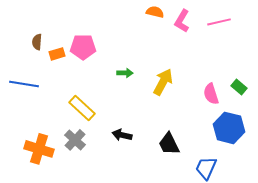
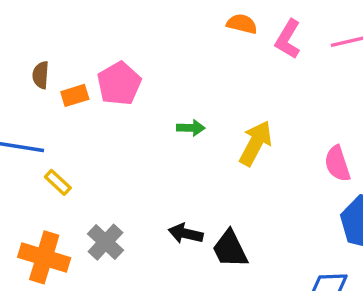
pink pentagon: (83, 47) -> (119, 84), turned -30
yellow rectangle: (82, 108) -> (58, 182), moved, size x0.6
black trapezoid: (169, 144) -> (230, 249), moved

